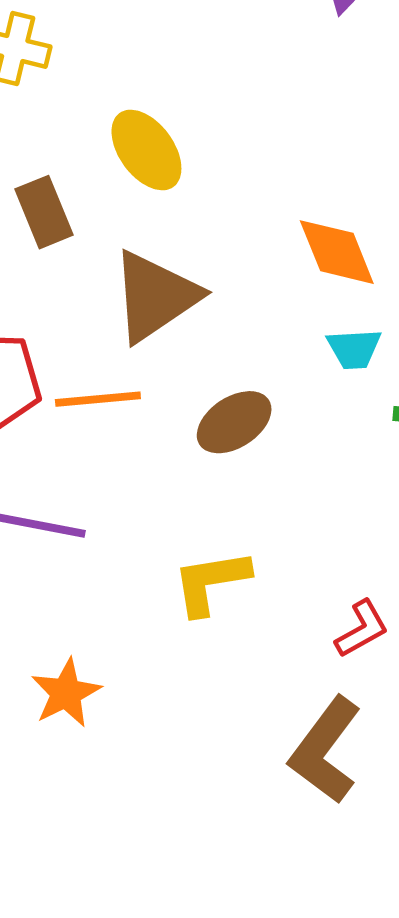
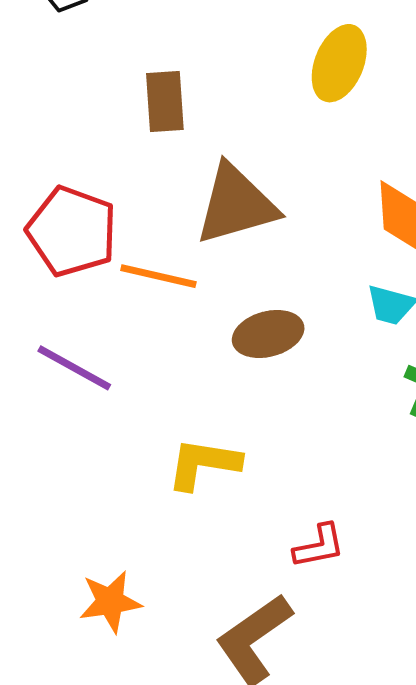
yellow ellipse: (146, 150) -> (339, 63), moved, turned 40
orange star: (66, 693) -> (110, 602), moved

